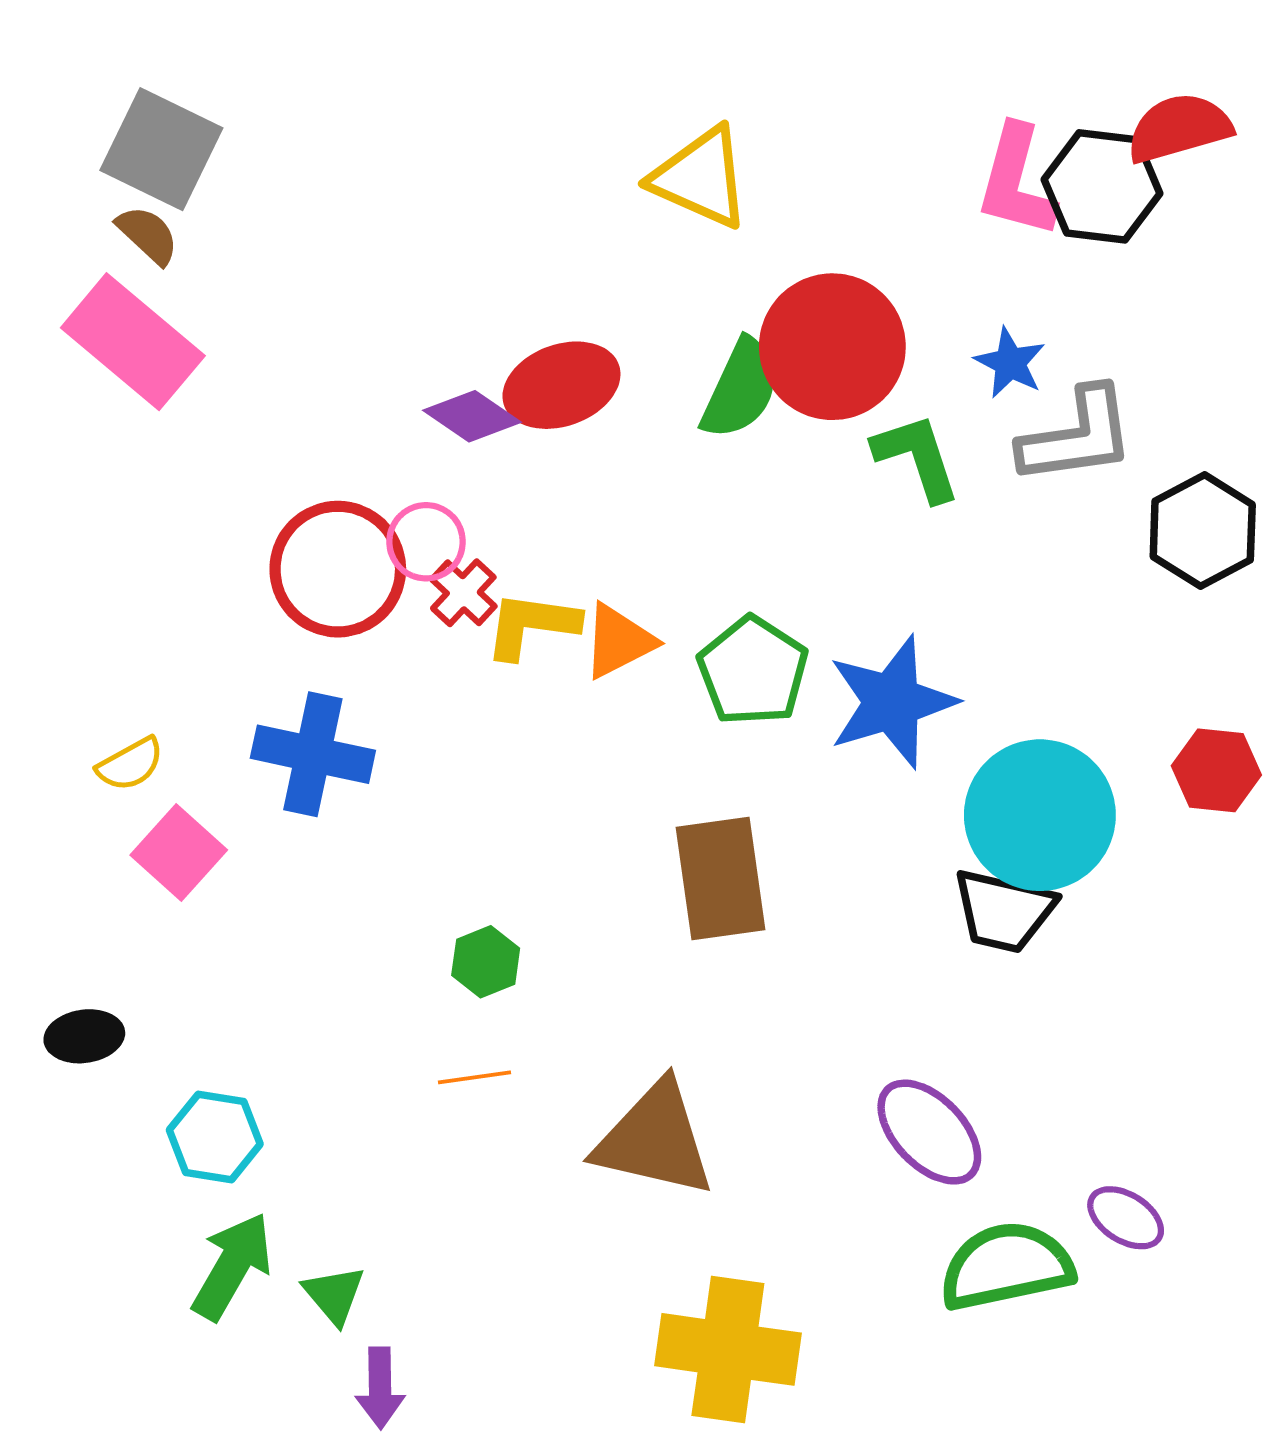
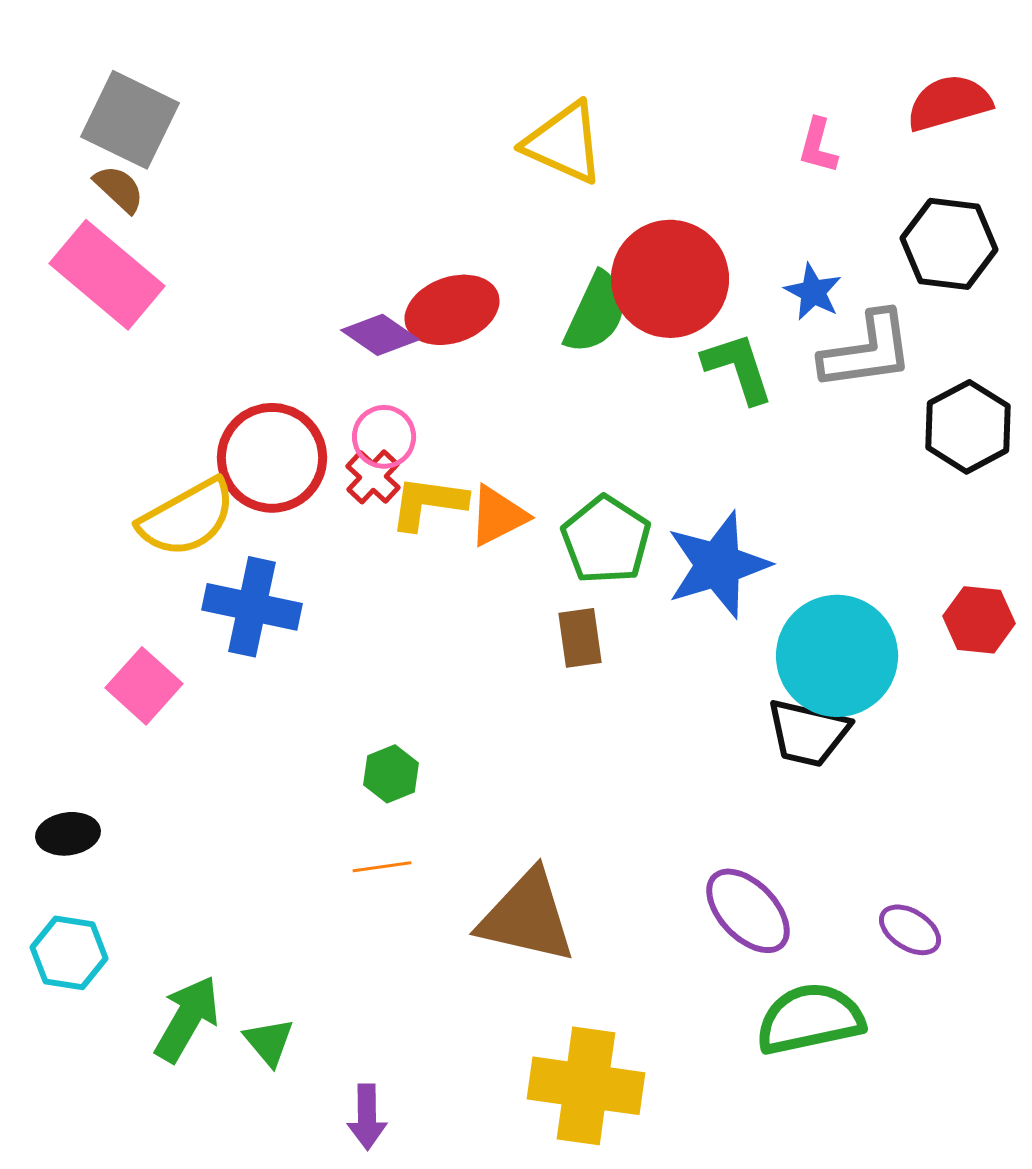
pink L-shape: (1016, 181) -> (818, 146), size x0.6
black hexagon: (1102, 186) -> (949, 244), moved
pink circle: (426, 542) -> (384, 437), moved
yellow semicircle: (130, 764) -> (187, 518), moved, size x1.8
brown rectangle: (721, 879) -> (580, 638), moved, size x0.6
cyan hexagon: (215, 1137) -> (69, 953), moved
purple ellipse: (1126, 1218) -> (910, 930), moved
purple arrow: (380, 1388) -> (367, 1117), moved

